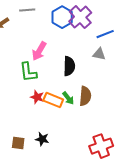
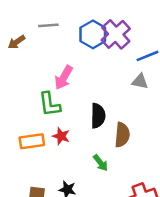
black semicircle: (69, 66) -> (98, 116), moved
green arrow: (68, 98) -> (100, 163), moved
orange rectangle: (53, 100) -> (32, 141), moved, turned -30

